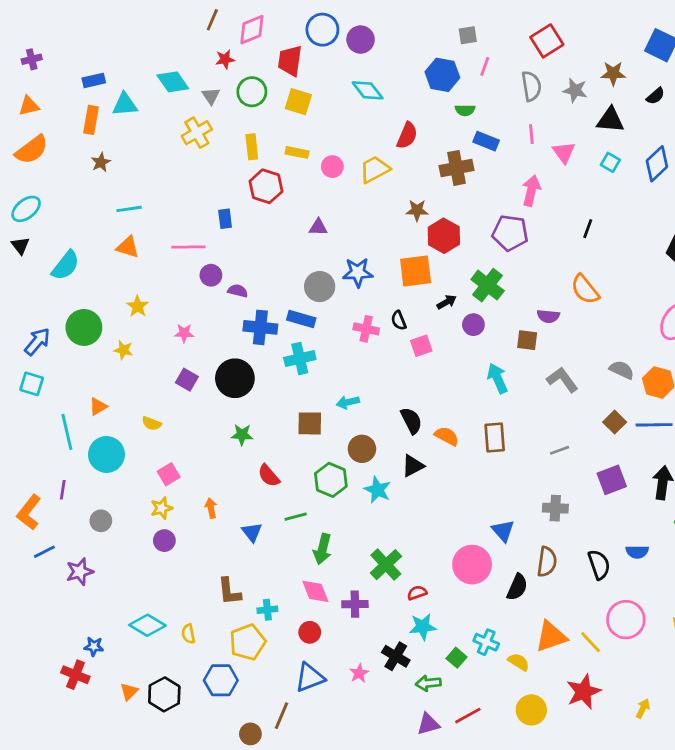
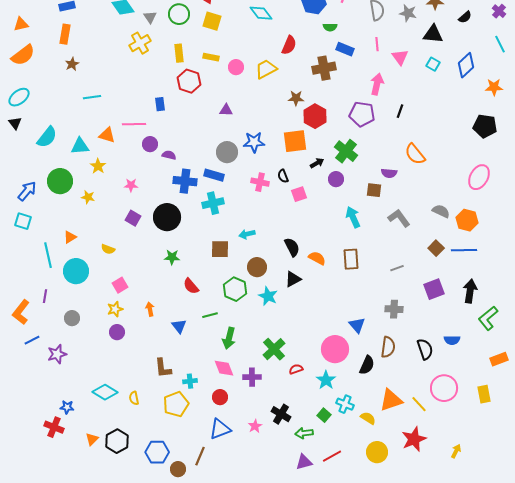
cyan triangle: (125, 104) -> (80, 146), moved
black line: (588, 229) -> (400, 111), moved
orange triangle: (128, 247) -> (107, 135), moved
cyan star: (423, 627) -> (326, 380), moved, turned -30
blue hexagon: (221, 680) -> (157, 452), moved

